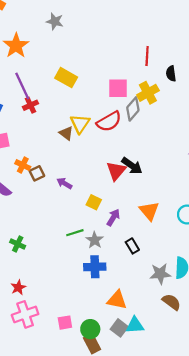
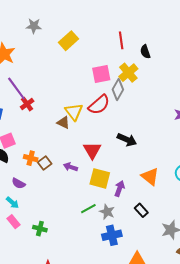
yellow rectangle: (66, 78) -> (69, 41), moved, turned -60
red triangle: (116, 171) -> (92, 150), moved
yellow square: (94, 202) -> (100, 178), size x1.5

